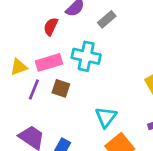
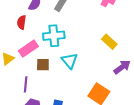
purple line: (34, 89) -> (26, 84), moved
cyan triangle: (106, 117) -> (70, 61), moved

